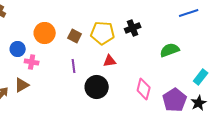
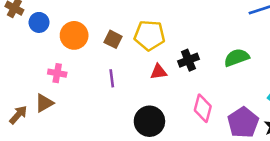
black cross: (133, 28) -> (188, 60), moved
blue circle: (18, 49) -> (39, 22), moved
black circle: (97, 87) -> (149, 121), moved

